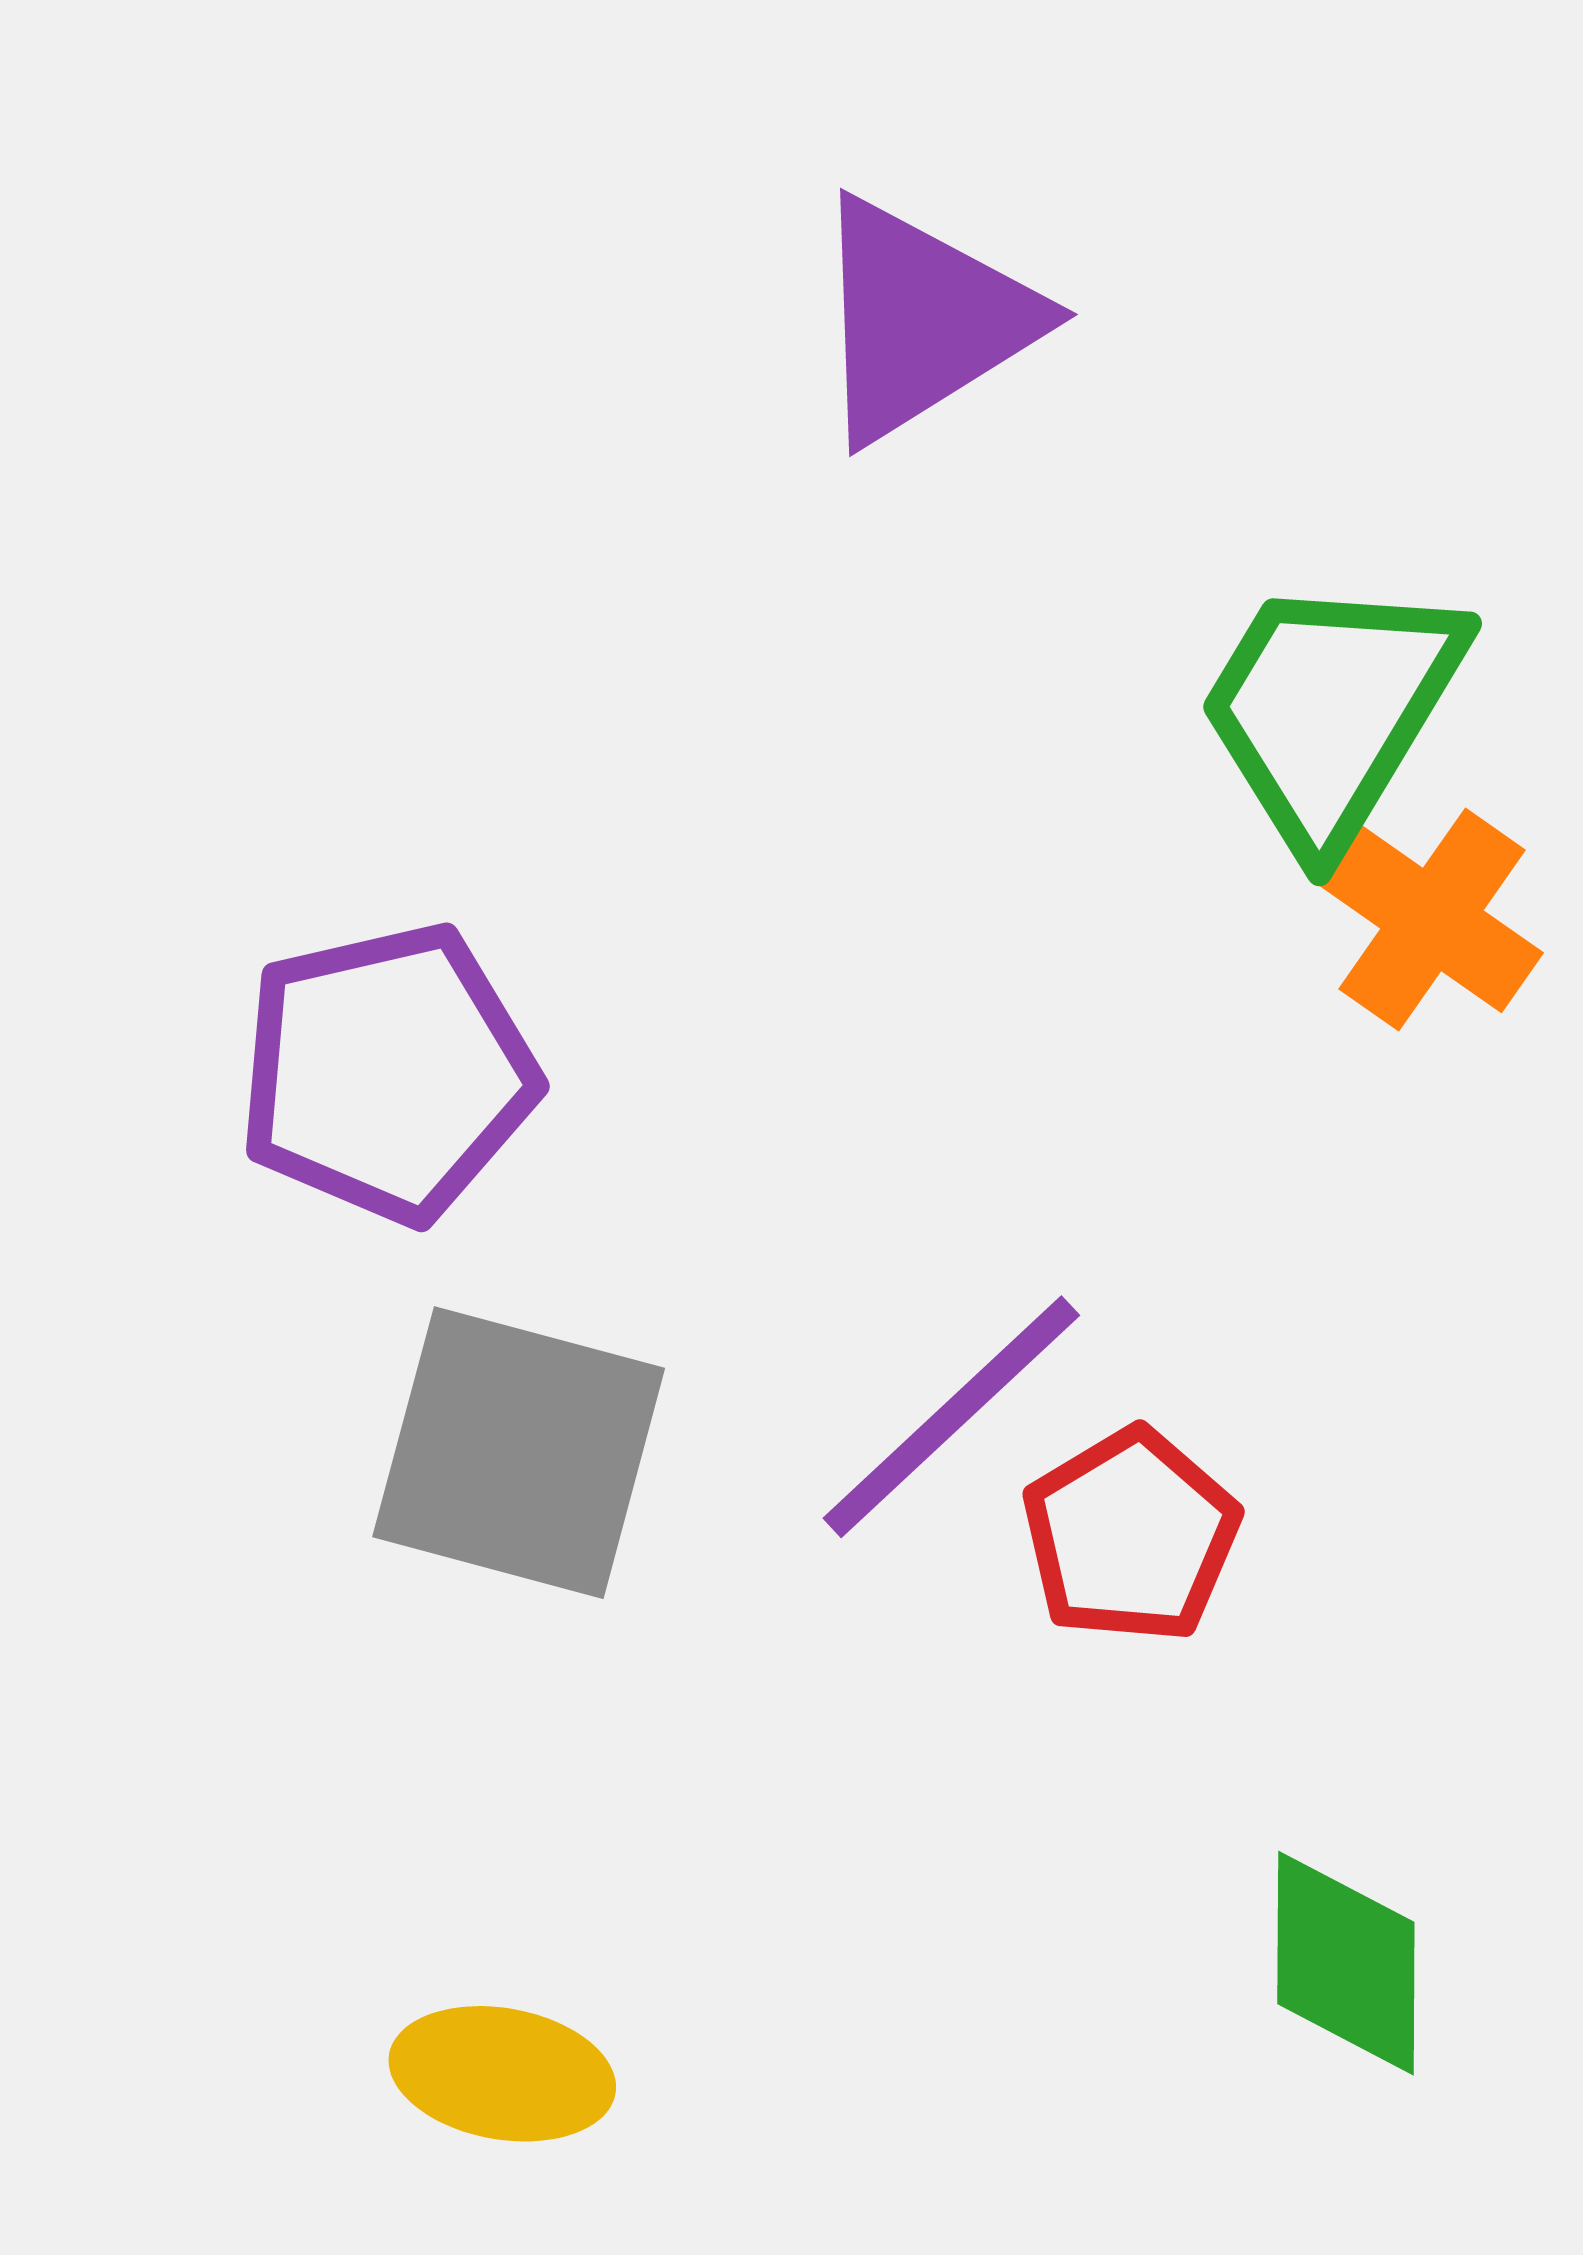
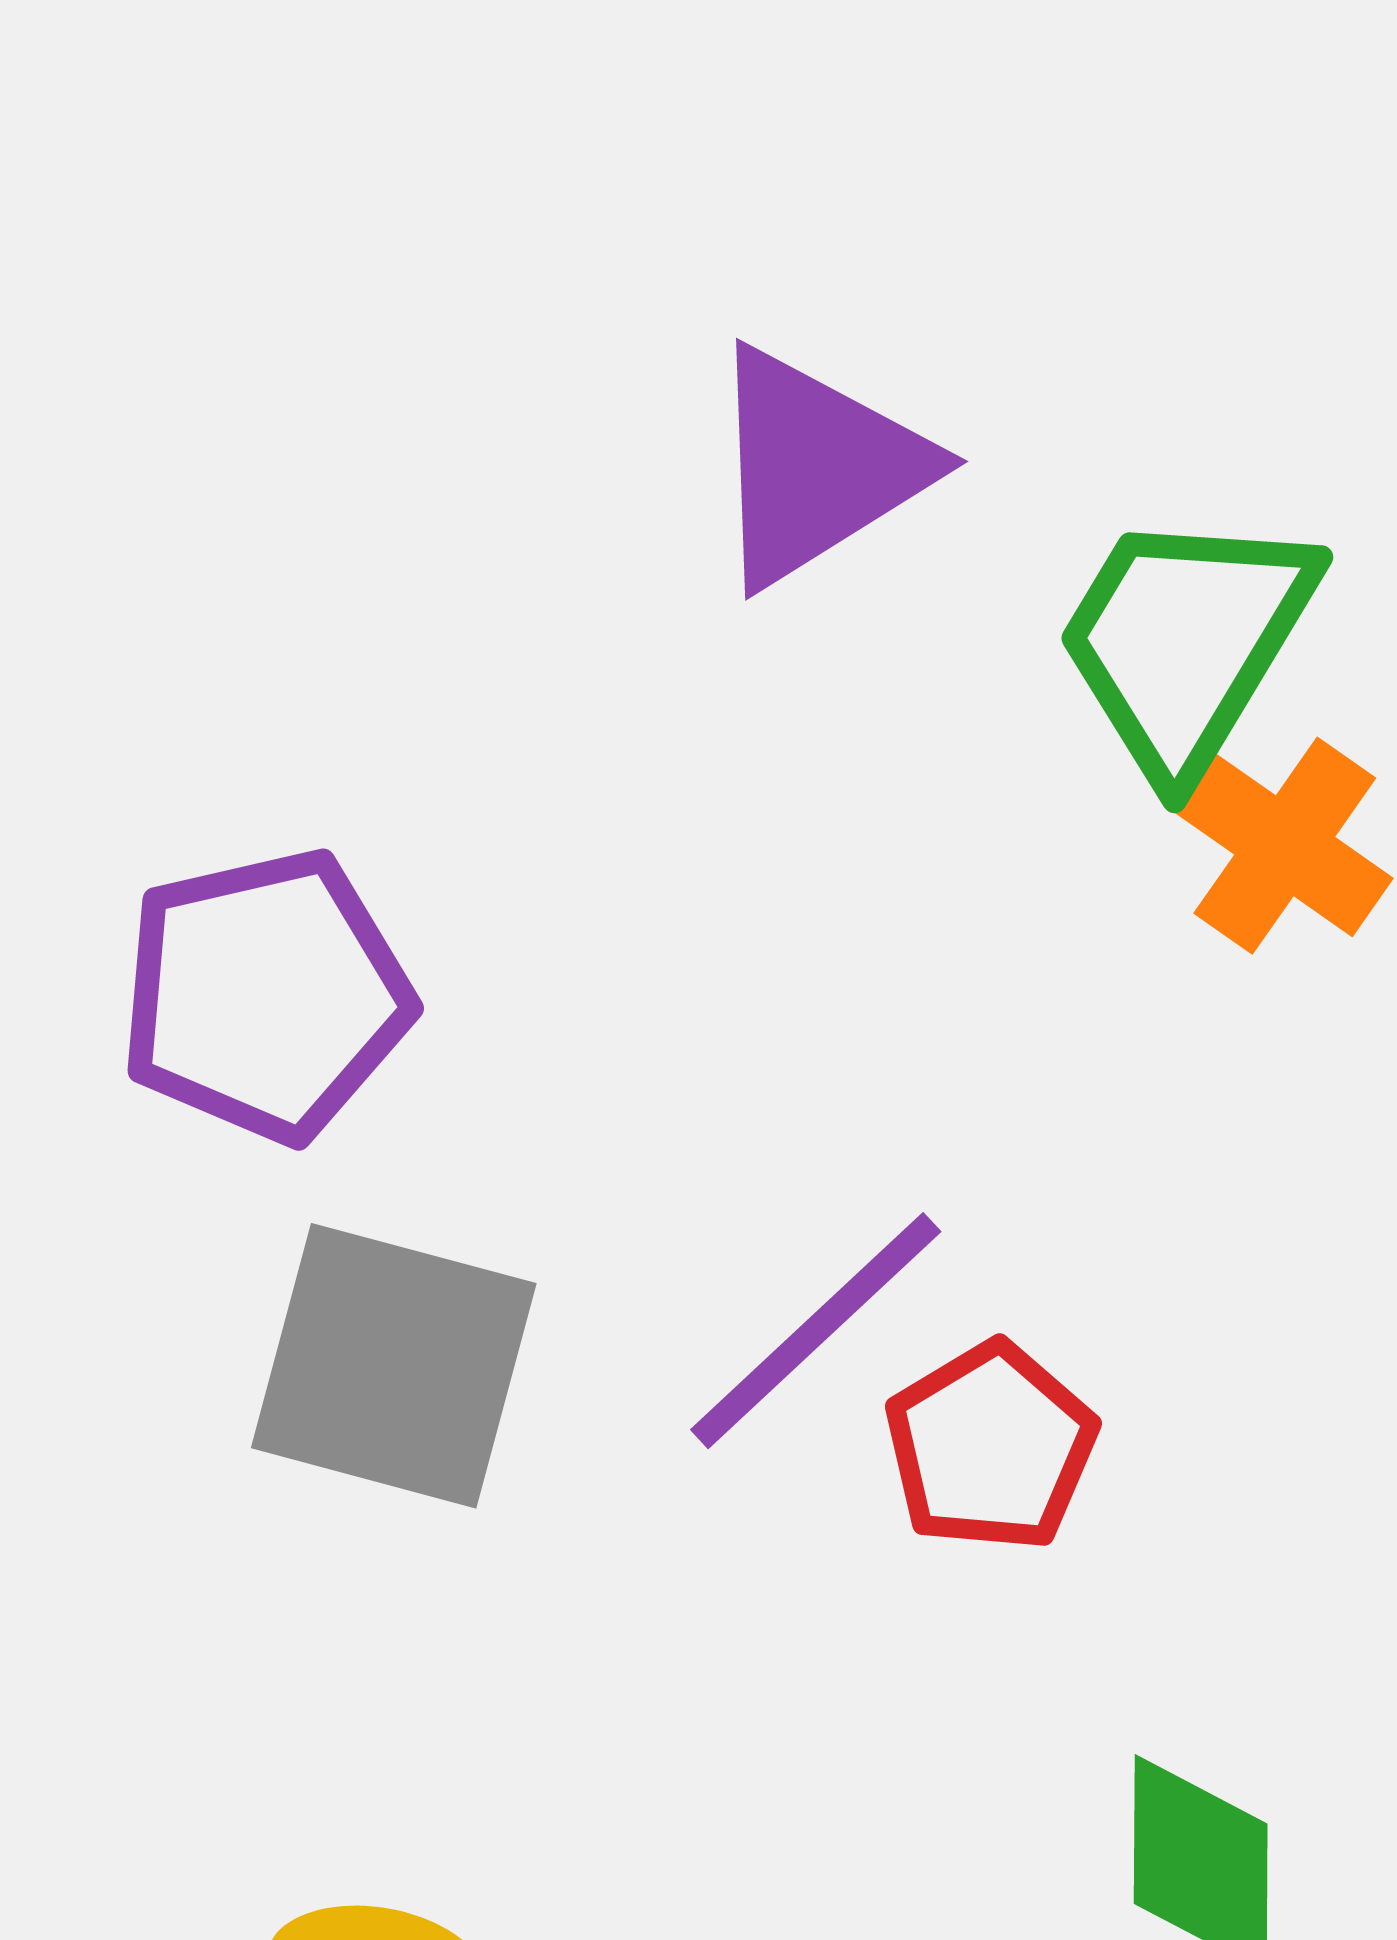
purple triangle: (923, 320) -> (817, 467), moved

